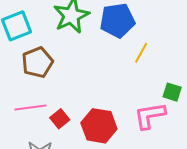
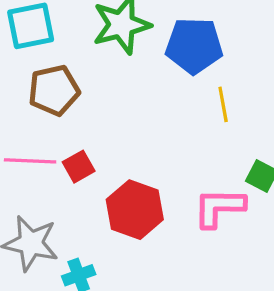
yellow line: (141, 53) -> (223, 104), turned -50
red square: (60, 119) -> (79, 167), moved

